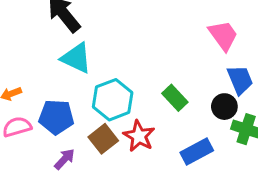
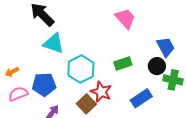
pink trapezoid: (223, 35) -> (125, 18), moved
green rectangle: (175, 98) -> (123, 63), turned -60
brown square: (103, 139) -> (86, 104), moved

